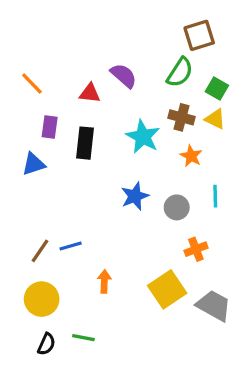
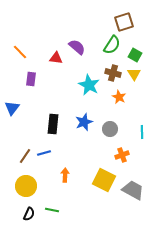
yellow triangle: (215, 119) -> (134, 74), turned 32
black rectangle: (85, 143) -> (53, 124), moved
blue triangle: (34, 164) -> (12, 108), moved, turned -35
cyan line: (215, 196) -> (142, 132), moved
yellow square: (167, 289) -> (104, 180), turned -30

